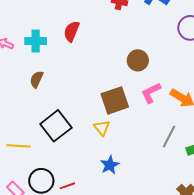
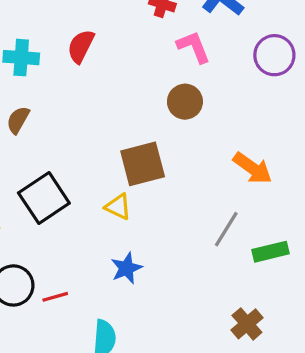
pink L-shape: (151, 93) -> (194, 47), moved, turned 90
yellow triangle: (102, 128) -> (118, 207), turned -30

